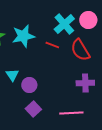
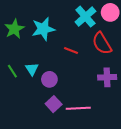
red line: (52, 45) -> (71, 51), moved
pink line: (71, 113) -> (78, 108), moved

